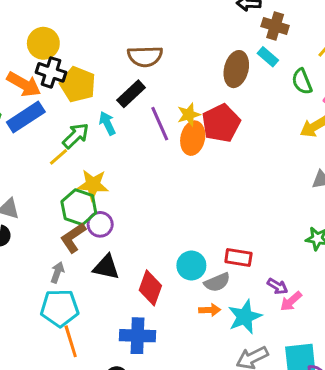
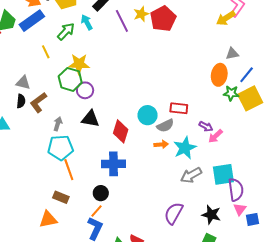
orange ellipse: (193, 138) -> (219, 75), moved
yellow line: (58, 157) -> (46, 52), moved, turned -72
brown L-shape: (73, 238) -> (38, 103), moved

